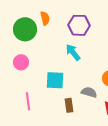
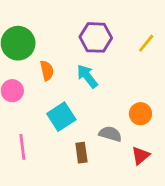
orange semicircle: (45, 18) -> (47, 71), moved
cyan square: (55, 80) -> (61, 117), turned -36

